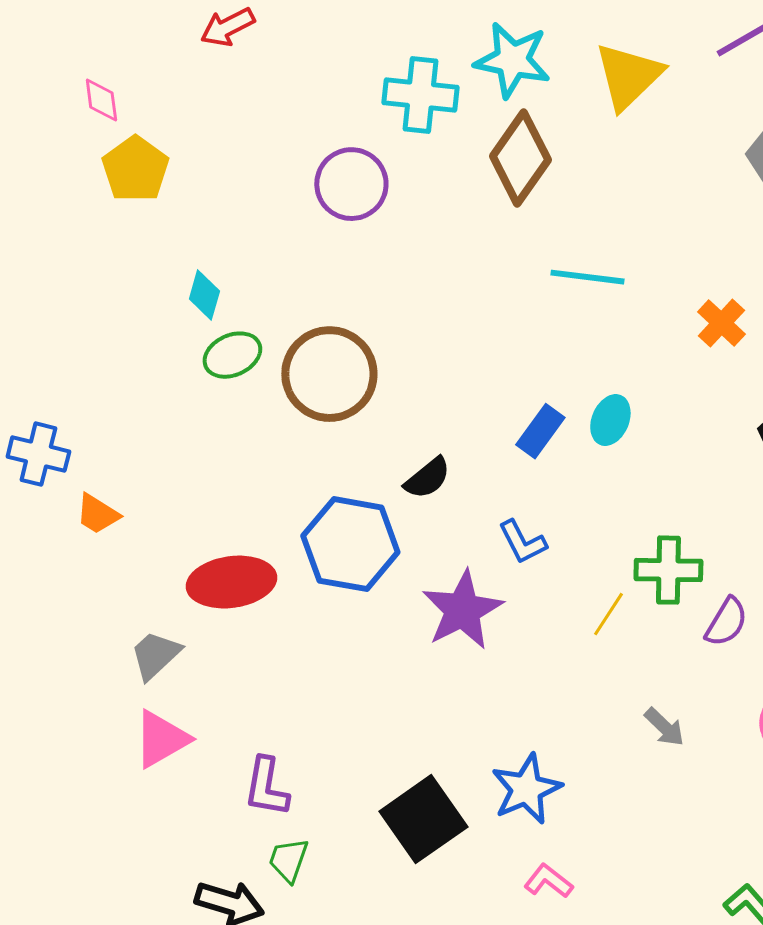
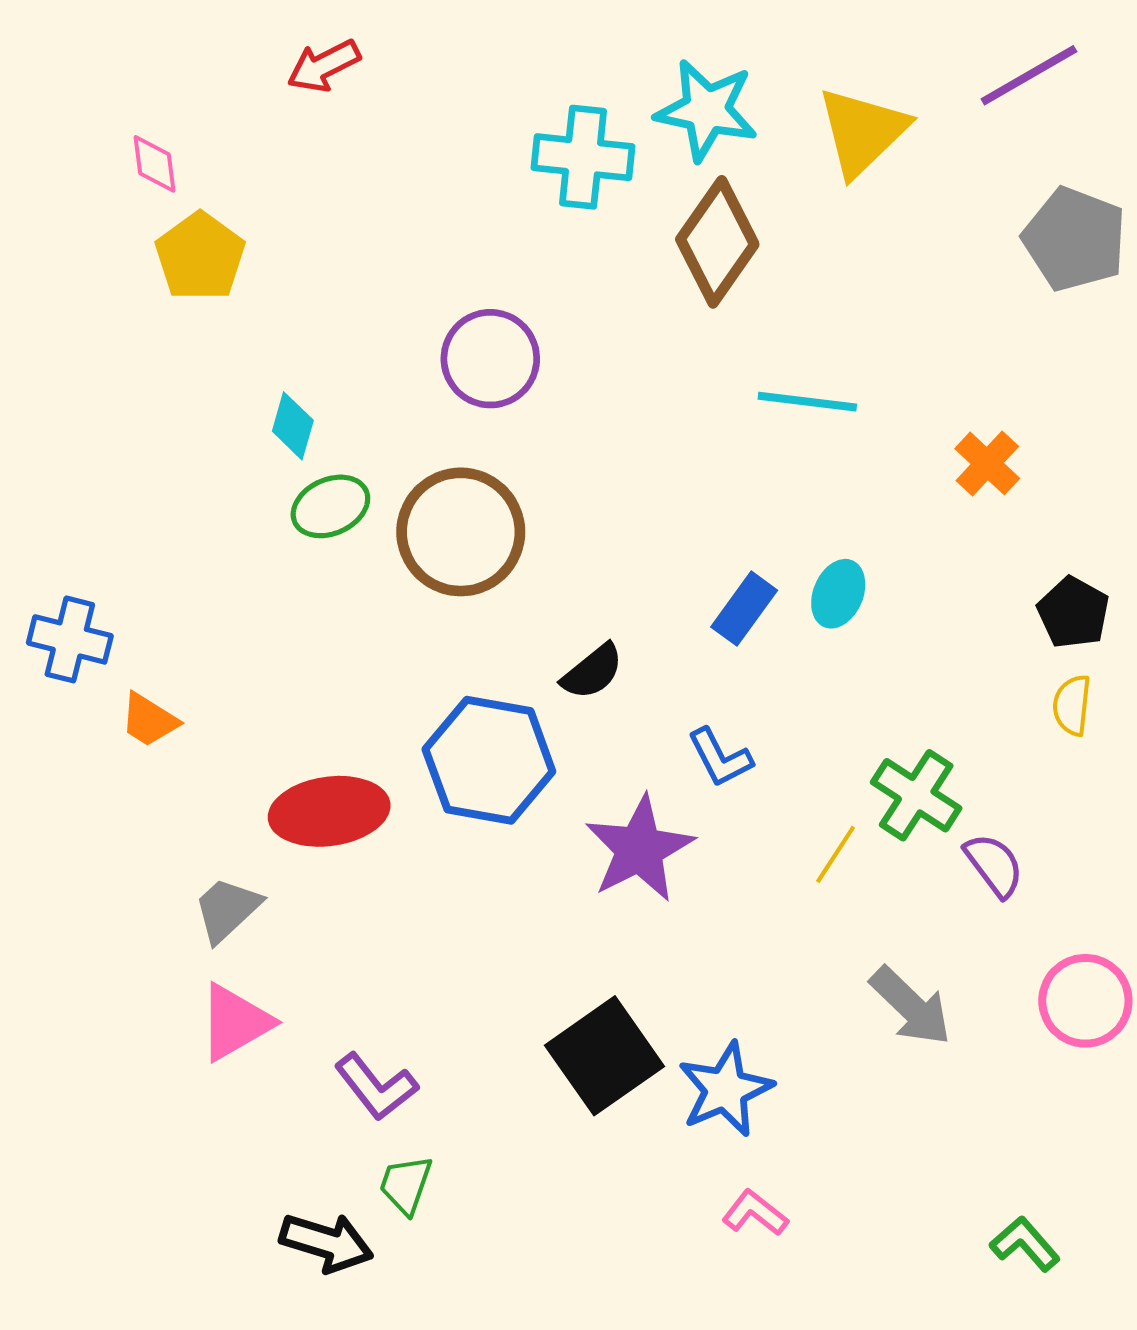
purple circle: (351, 184) -> (490, 359), moved
green cross: (668, 570) -> (916, 795), turned 32
purple semicircle: (726, 622) -> (994, 865), turned -68
gray arrow: (664, 727) -> (911, 1006), size x1.5
purple L-shape: (266, 787) -> (376, 1087), turned -48
black square: (423, 819) -> (604, 1056), moved

